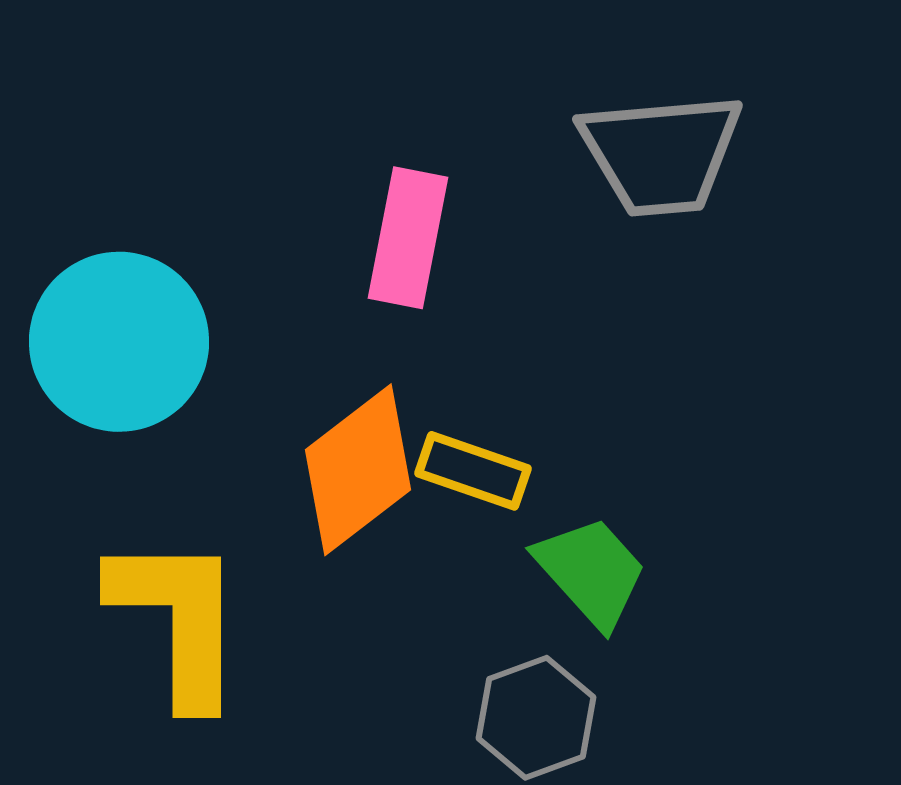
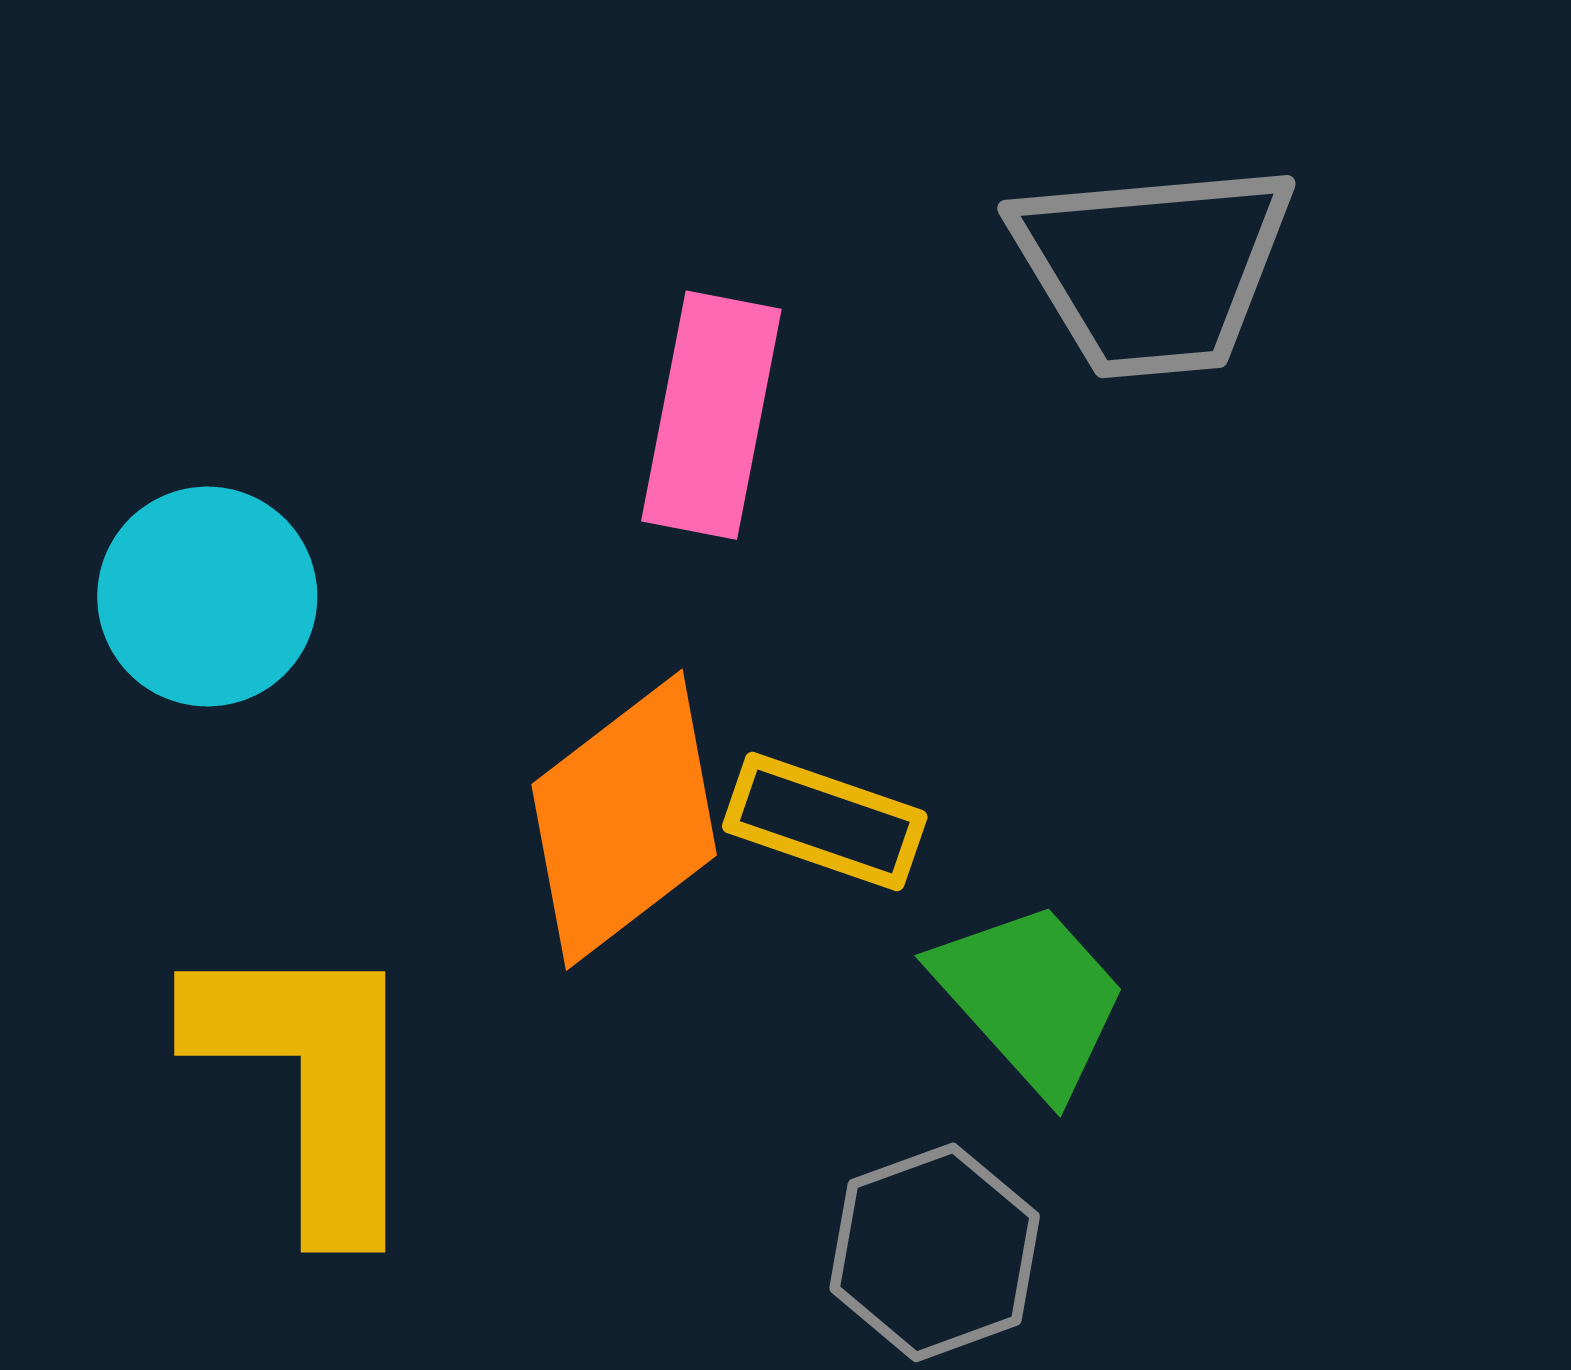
cyan circle: (119, 342) -> (207, 597), size x0.7

